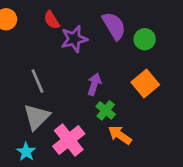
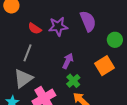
red semicircle: (52, 20) -> (35, 29), moved, turned -32
green circle: (145, 39) -> (115, 40), moved
gray line: (37, 81) -> (28, 53), turned 36

